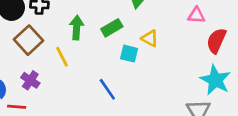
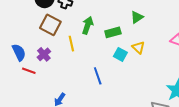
brown square: (28, 40) -> (50, 25), turned -35

